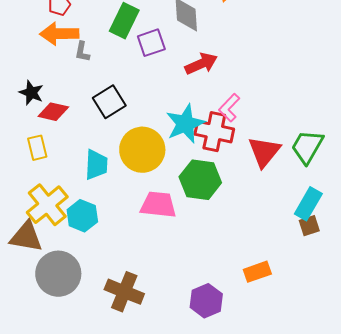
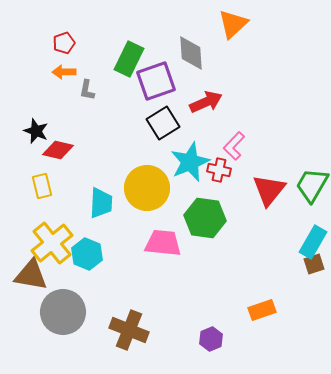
orange arrow: (59, 34) -> (64, 72), size x0.6
purple square: (151, 43) -> (156, 81), size x1.4
black square: (109, 102) -> (163, 123), moved
red cross: (214, 132) -> (219, 170), size x0.6
purple hexagon: (206, 301) -> (211, 339), size x0.7

